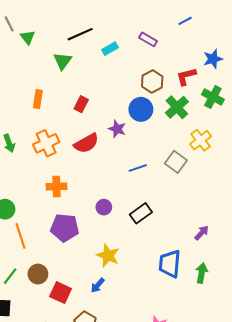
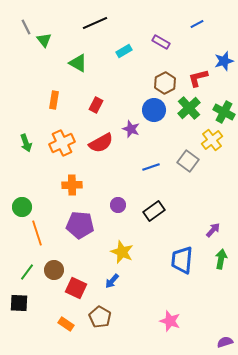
black line: (80, 34) -> (95, 23), moved
green triangle: (63, 61) -> (78, 63), turned -36
green cross: (213, 97) -> (224, 112), moved
green arrow: (202, 273) -> (221, 259), moved

